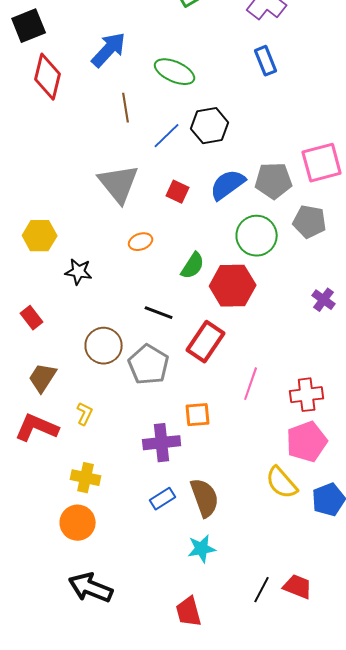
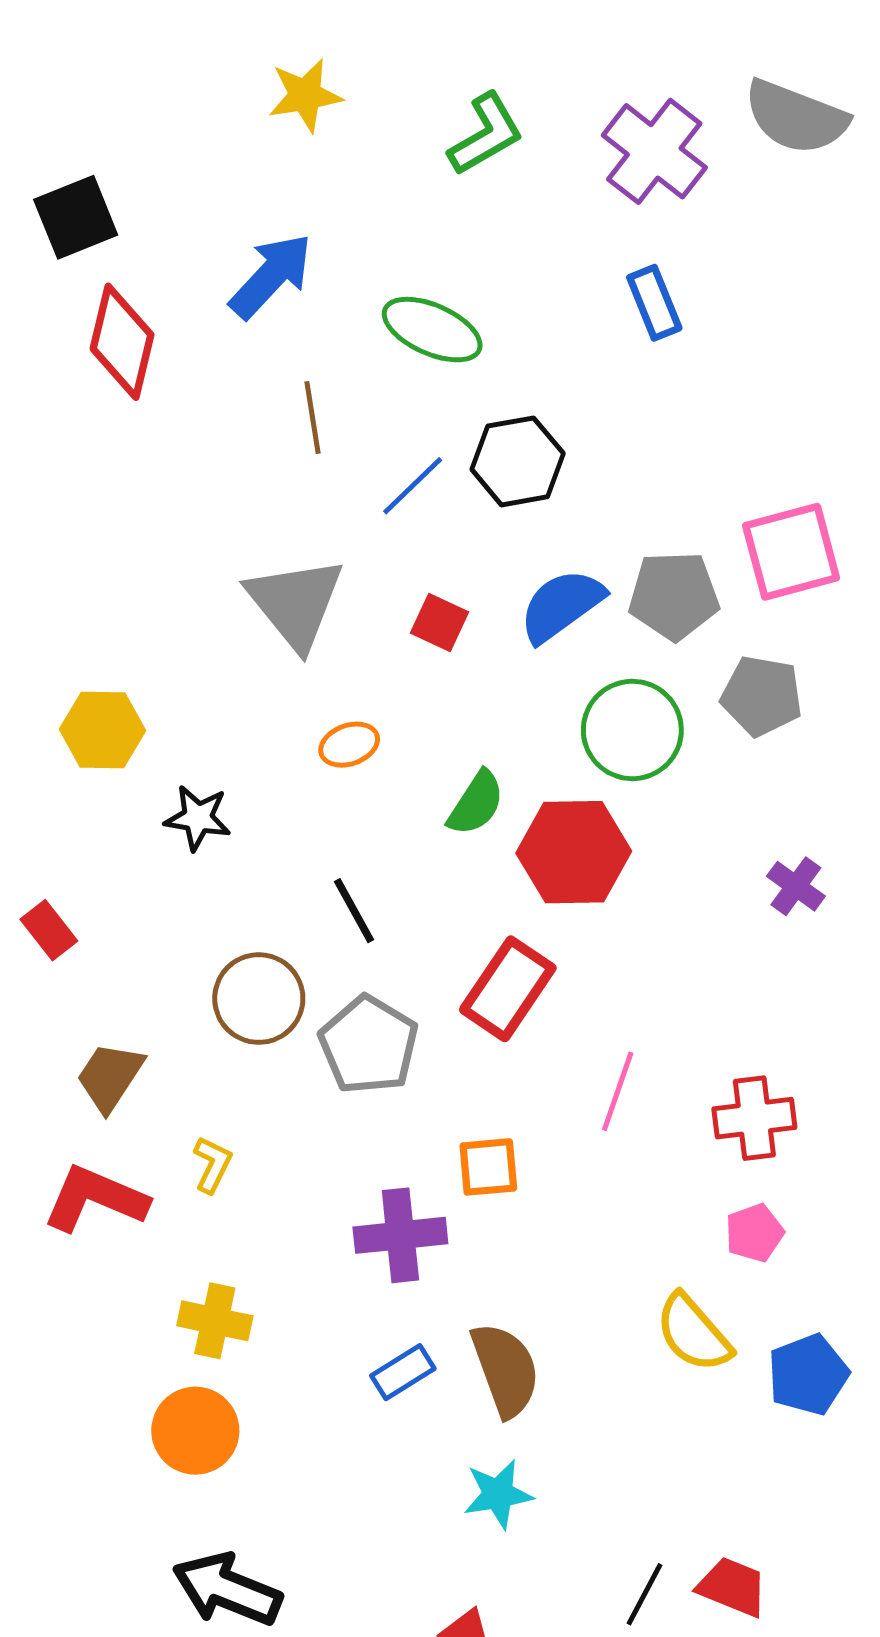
black line: (159, 313) -> (354, 911), moved, turned 40
red rectangle: (32, 318) -> (49, 930), moved
pink pentagon: (307, 442) -> (754, 1233), size x0.6

